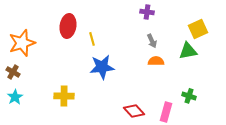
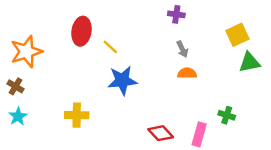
yellow line: (92, 39) -> (110, 47), turned -32
green triangle: (188, 51) -> (249, 62), moved

